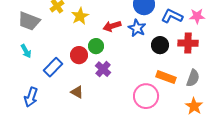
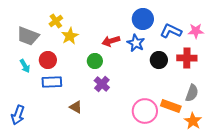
yellow star: (80, 16) -> (70, 36), moved
red circle: (79, 55) -> (48, 60), moved
blue rectangle: (53, 67) -> (52, 82), turned 42
orange rectangle: (166, 77) -> (171, 106), moved
blue arrow: (31, 97) -> (18, 115), moved

